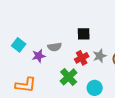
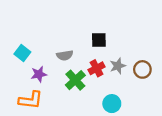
purple star: (39, 56) -> (39, 74), moved
green cross: (69, 77) -> (75, 80), moved

